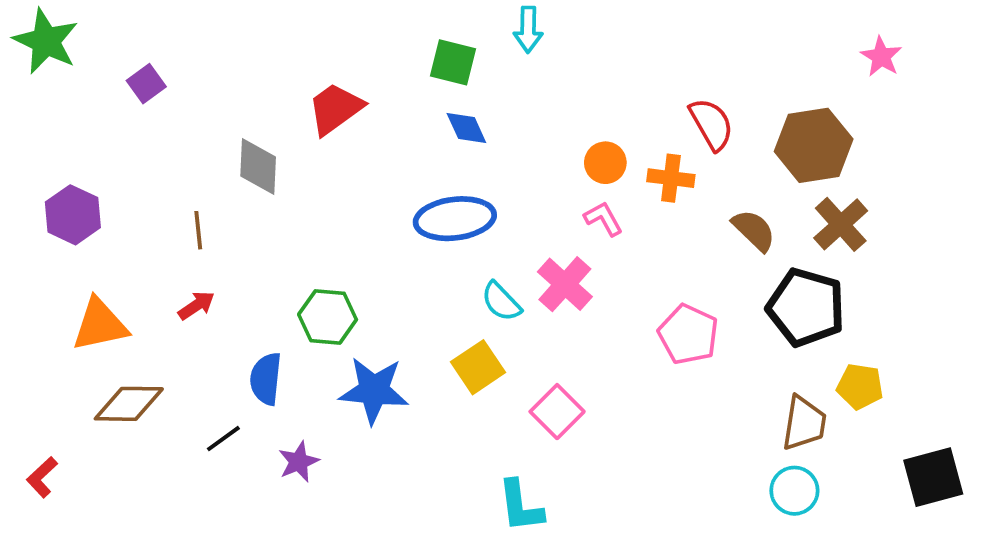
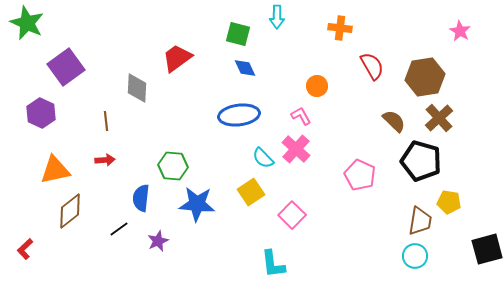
purple square: (146, 84) -> (66, 67), moved, size x1.8
orange cross: (671, 178) -> (340, 28), moved
pink L-shape: (603, 219) -> (301, 116), moved
red arrow: (196, 305) -> (105, 160), turned 30
brown diamond: (129, 404) -> (70, 211), turned -39

